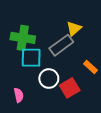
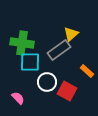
red square: (70, 88) -> (67, 91), turned -30
pink semicircle: (19, 95) -> (18, 98), turned -32

